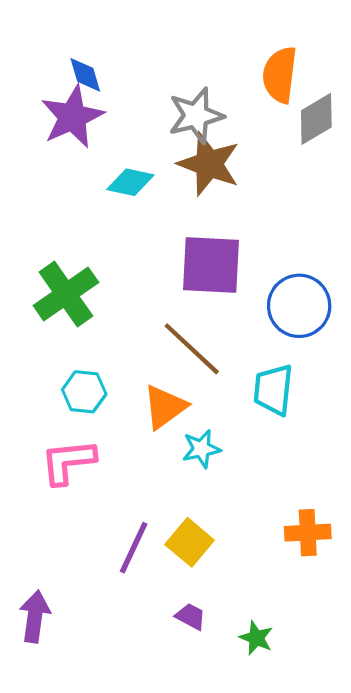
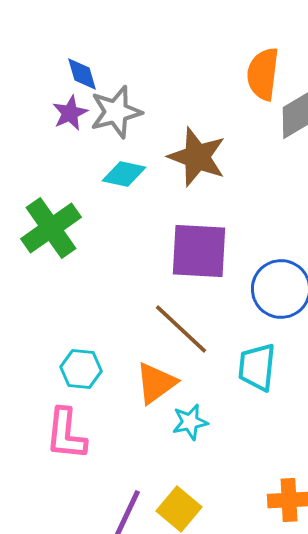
gray star: (196, 116) -> (116, 112), moved
purple star: (72, 117) -> (70, 113), size x0.6
green cross: (66, 294) -> (51, 228), moved
pink L-shape: (68, 462) -> (66, 434), turned -78

